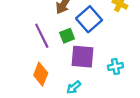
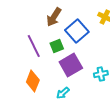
purple square: (82, 57) -> (71, 65), turned -35

